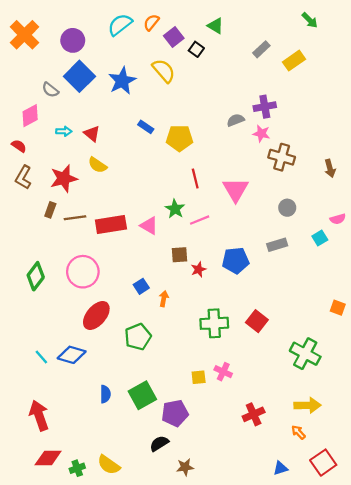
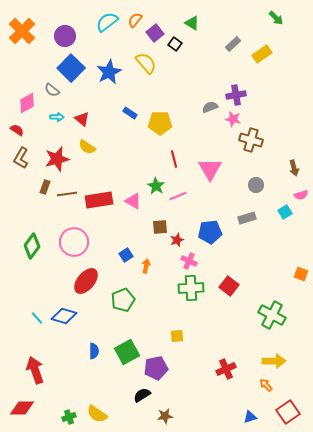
gray semicircle: (50, 90) -> (52, 90), moved
brown arrow: (330, 168) -> (294, 168), moved
pink cross: (223, 372) -> (189, 261), moved
red diamond: (48, 458) -> (22, 408), moved

